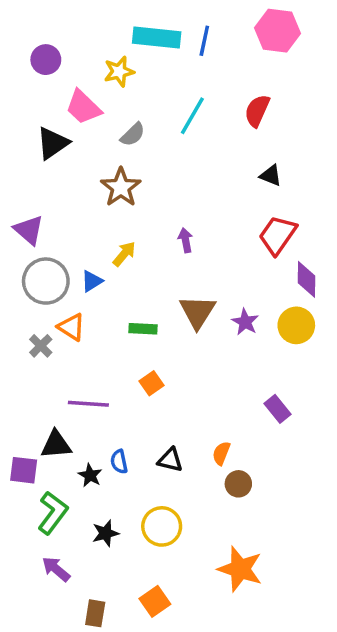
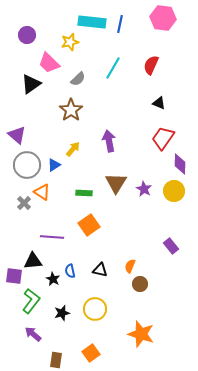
purple arrow: (186, 240) -> (109, 141), size x1.5
orange square: (151, 383) -> (89, 225), size x1.5
purple rectangle: (278, 409) -> (171, 246), moved

